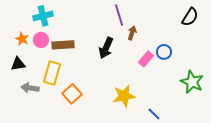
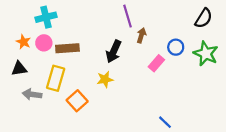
blue circle: (164, 52) -> (176, 47), moved
green star: (192, 82) -> (206, 54), moved
yellow star: (124, 96) -> (105, 79), moved, size x0.7

